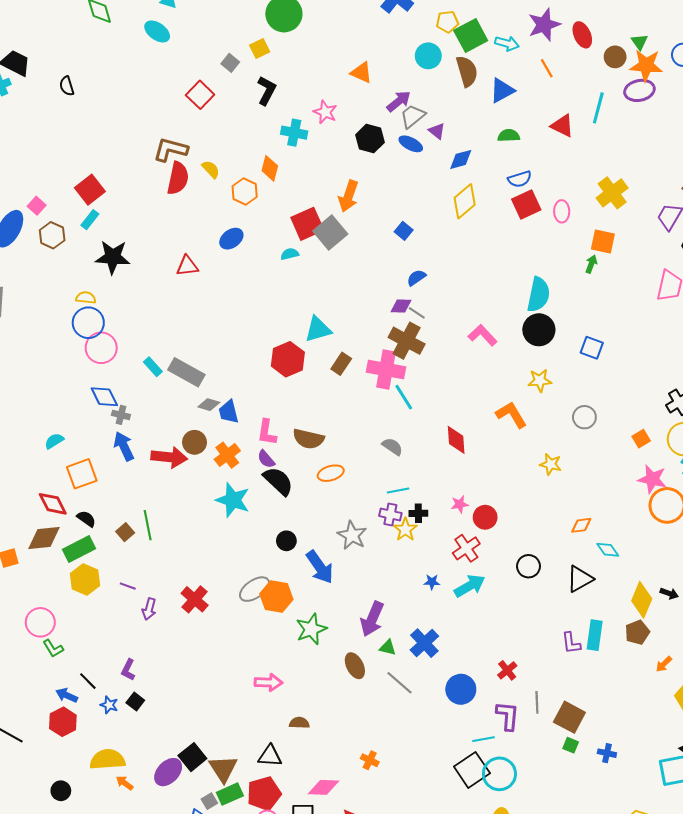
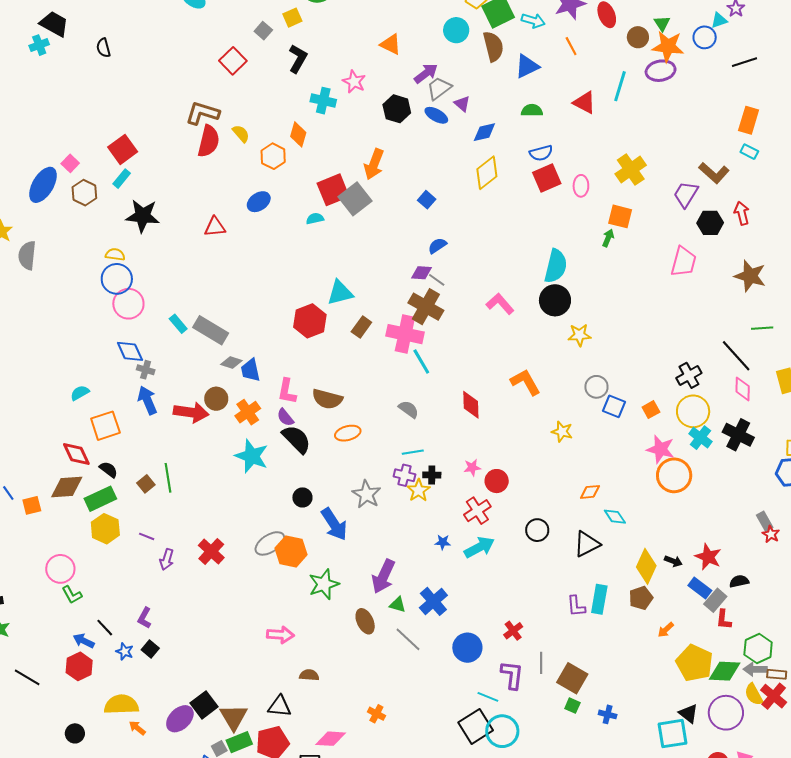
blue square: (592, 348) -> (614, 406), moved
yellow star: (540, 380) -> (579, 335), moved
cyan line: (483, 739) -> (488, 697), turned 30

